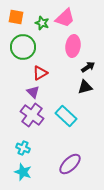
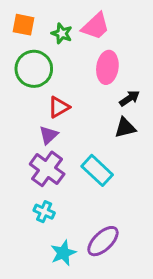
purple triangle: (33, 92) -> (49, 135), turned 32
cyan cross: (23, 148) -> (44, 212), moved
cyan star: (23, 172) -> (63, 253), moved, turned 30

